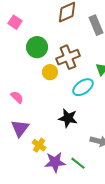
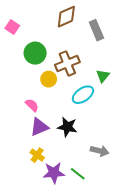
pink semicircle: (17, 97) -> (32, 105), moved
purple triangle: (20, 128) -> (39, 127), moved, turned 30

